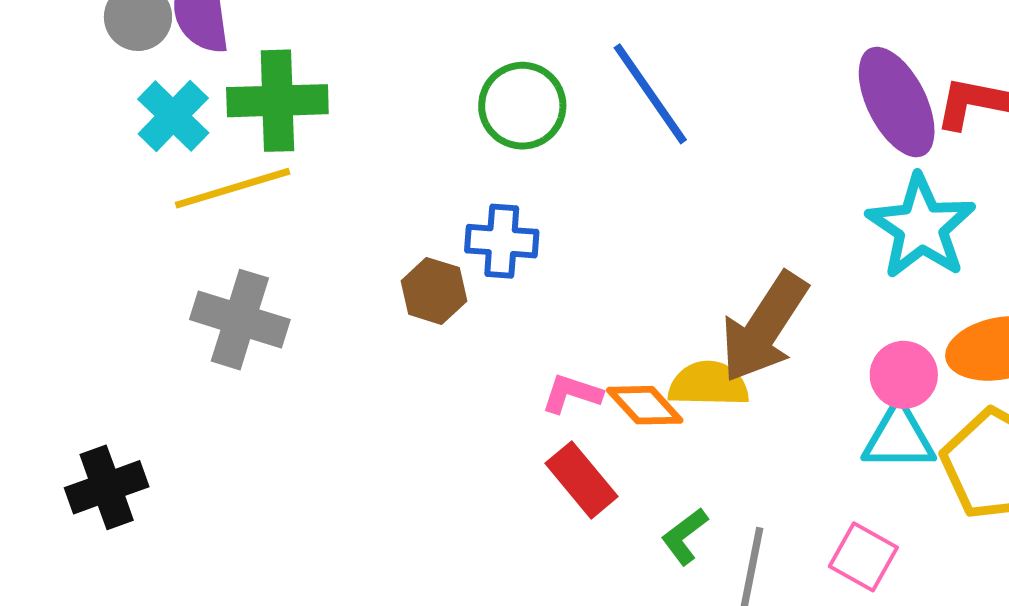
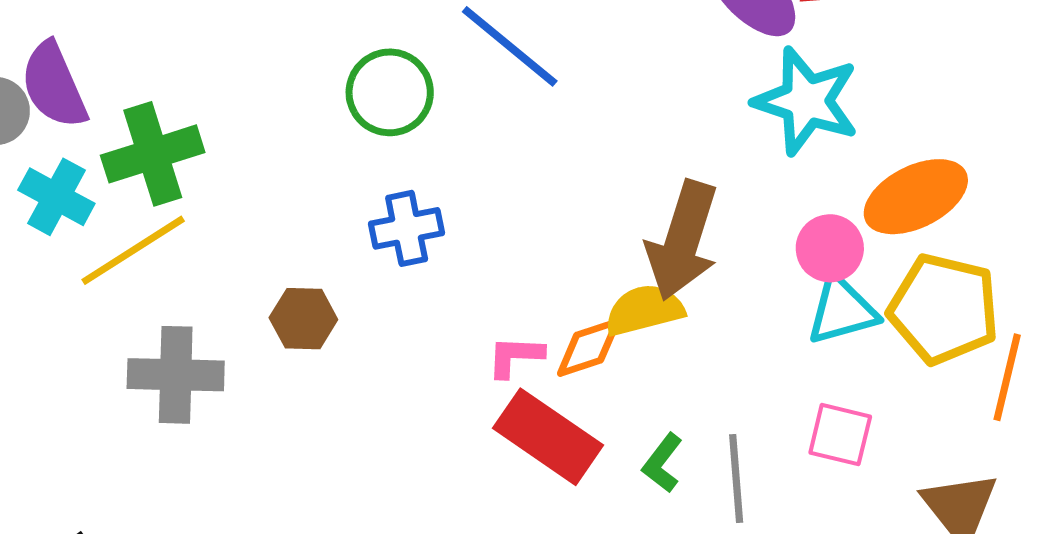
brown hexagon: (434, 291) -> (303, 319), moved
orange diamond: (645, 405) -> (589, 348), turned -50
red rectangle: (581, 480) -> (548, 437), size x1.4

